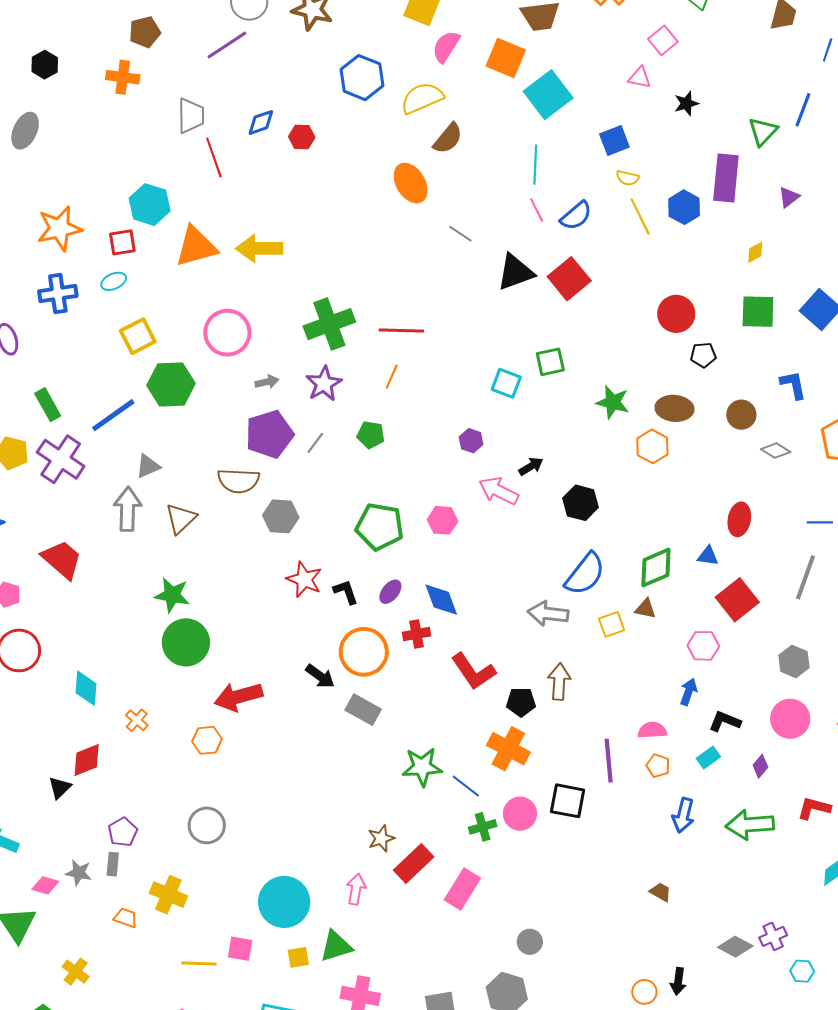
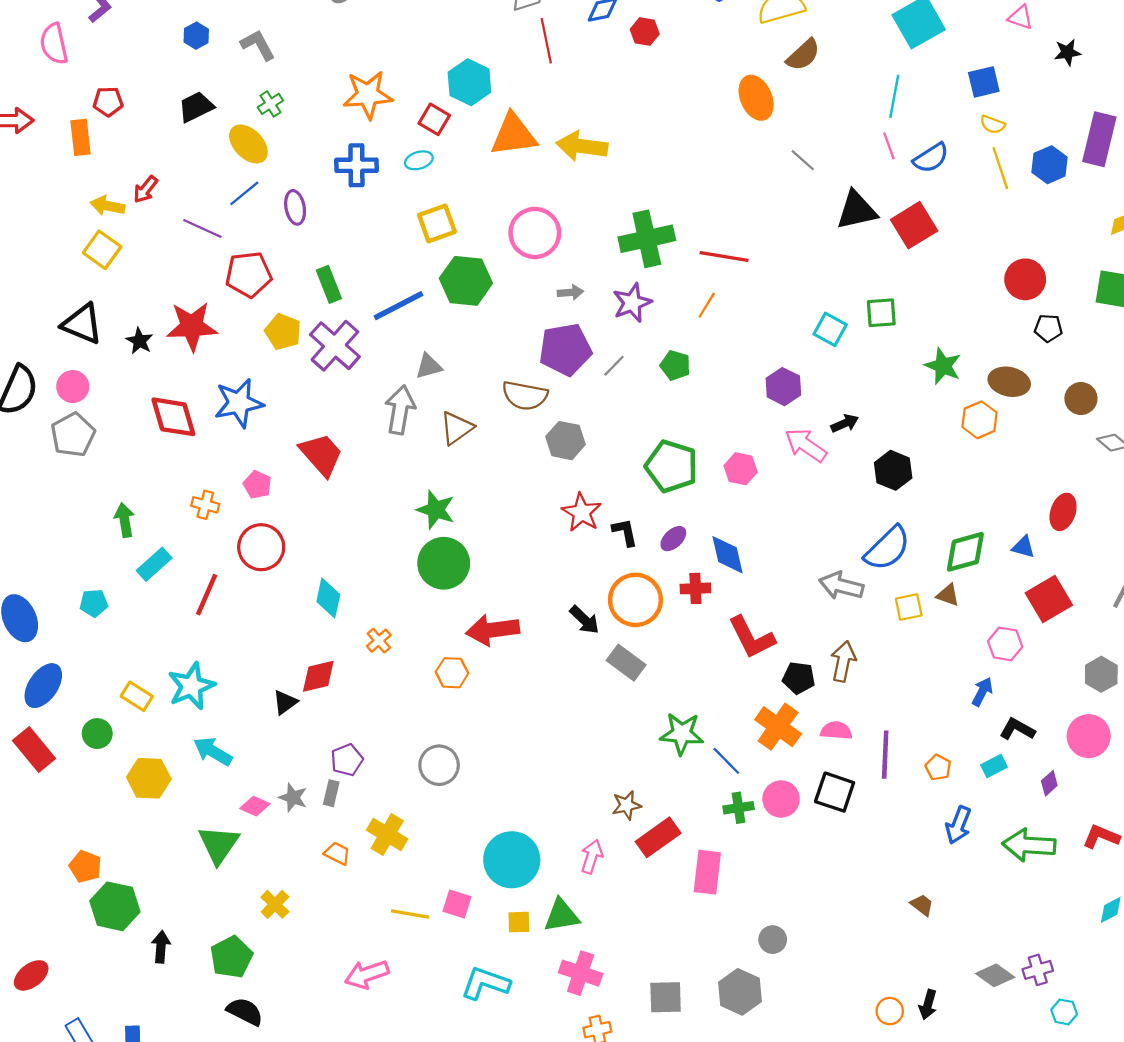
red square: (122, 242) -> (434, 119), turned 32
purple hexagon: (471, 441) -> (783, 387), size x1.4
pink semicircle: (652, 730) -> (836, 731), moved
pink rectangle: (462, 889) -> (707, 872), turned -33

